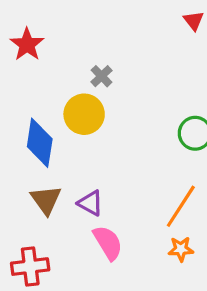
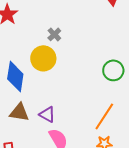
brown triangle: (46, 200) -> (19, 112), turned -45

